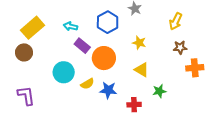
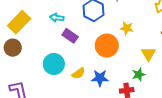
orange circle: (104, 58) -> (107, 46), moved
yellow triangle: (142, 70) -> (148, 54), moved, turned 35
green star: (159, 91) -> (139, 75), moved

